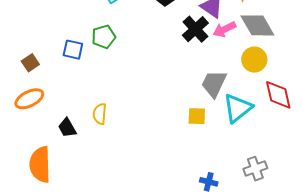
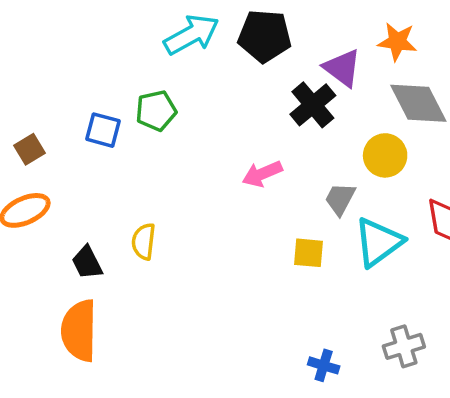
pink arrow: (224, 29) -> (262, 174), moved
yellow circle: (254, 60) -> (385, 155), moved
gray trapezoid: (214, 84) -> (340, 199), size x0.7
orange semicircle: (40, 165) -> (79, 331), moved

